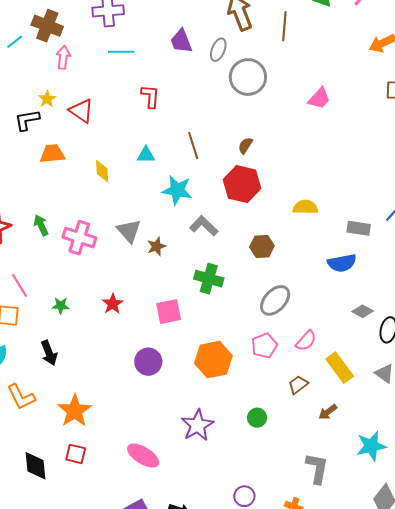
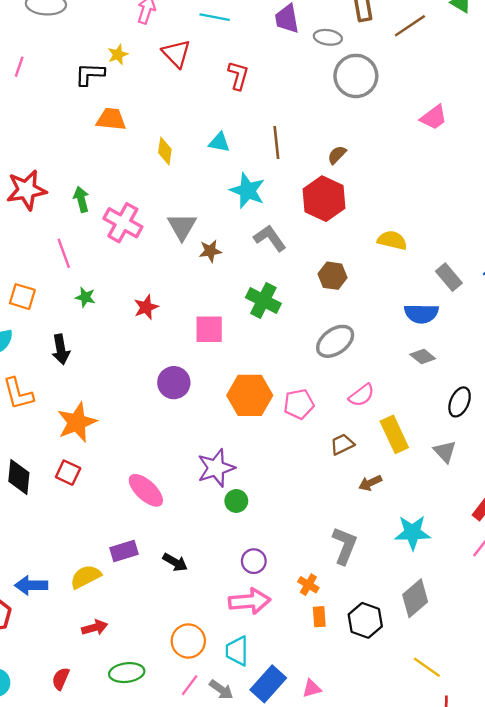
brown line: (284, 26) -> (410, 26), turned 40
gray ellipse: (218, 50) -> (328, 37), turned 65
red triangle: (81, 111) -> (176, 54), moved
gray rectangle: (359, 228) -> (449, 277), turned 30
pink line: (20, 285) -> (64, 253), moved
gray diamond: (363, 311) -> (423, 356), moved
pink pentagon: (264, 346) -> (299, 404), moved
green circle: (257, 418) -> (236, 501), moved

